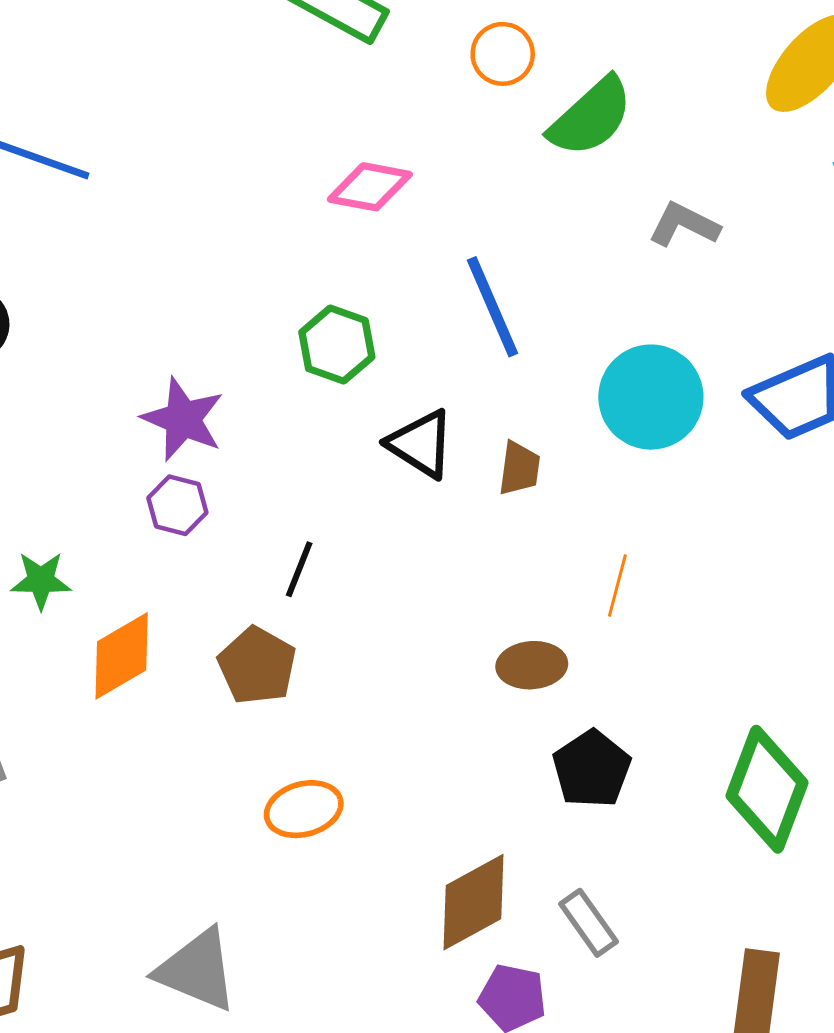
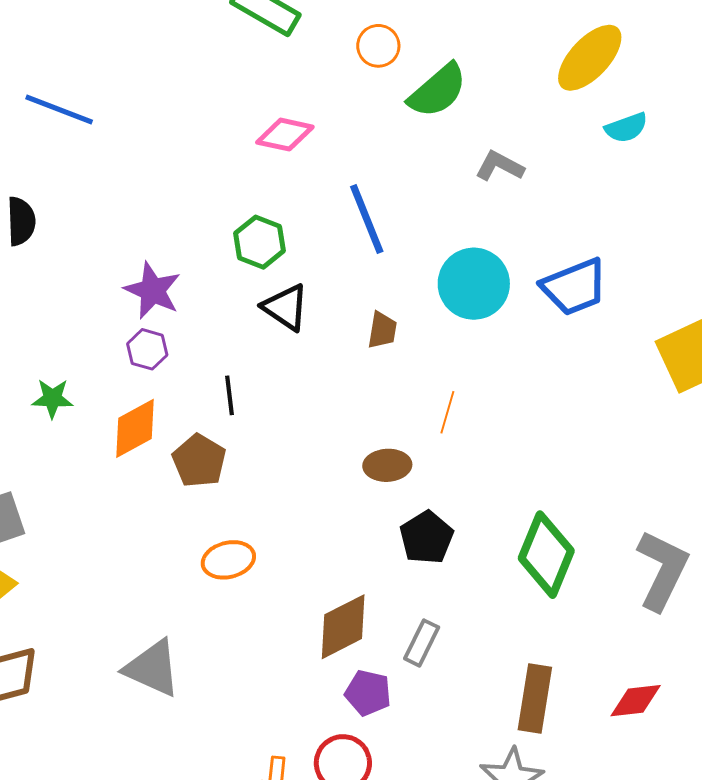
black triangle: (421, 444) -> (286, 307), moved
black line: (299, 569) -> (230, 395), turned -30
orange diamond: (122, 656) -> (135, 428), moved
gray rectangle: (589, 923) -> (422, 643), turned 60

